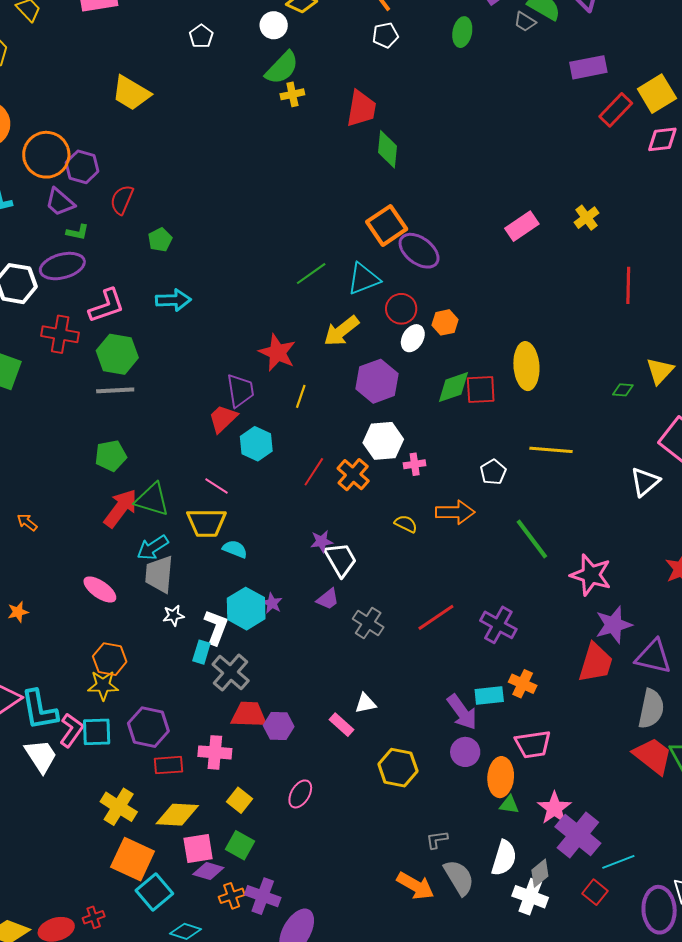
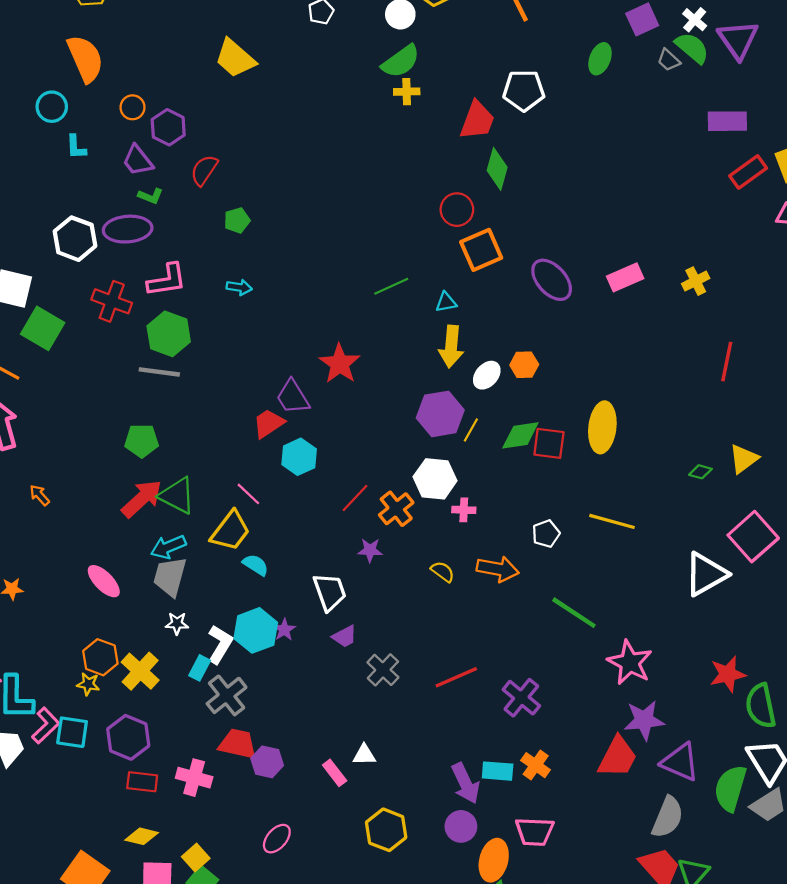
white pentagon: (385, 35) -> (524, 90), moved, size x1.5
orange circle: (46, 155) -> (133, 107), size x0.5
purple ellipse: (419, 251) -> (552, 280), moved
cyan triangle: (363, 279) -> (446, 302), size x0.6
cyan arrow: (173, 300) -> (239, 287), size x0.7
red circle: (401, 309) -> (457, 210), moved
yellow arrow: (341, 331) -> (451, 347), moved, turned -57
purple trapezoid: (240, 391) -> (293, 397), turned 147
yellow line: (301, 396) -> (471, 430), moved
white triangle: (645, 482) -> (706, 574), size x1.4
yellow trapezoid: (206, 523) -> (230, 531), turned -63
green line: (532, 539) -> (574, 613), turned -30
purple star: (322, 541) -> (370, 550), moved
white trapezoid: (341, 559) -> (330, 592), moved
yellow star: (103, 685) -> (88, 684), size x0.7
yellow square: (240, 800) -> (196, 858), moved
yellow cross: (119, 807) -> (140, 671), moved
yellow diamond: (177, 815) -> (142, 836), size x0.7

